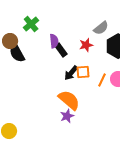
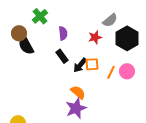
black rectangle: (61, 50) -> (62, 56), moved
orange semicircle: (69, 100) -> (78, 92), size x0.7
purple star: (67, 116) -> (76, 108), size x1.5

